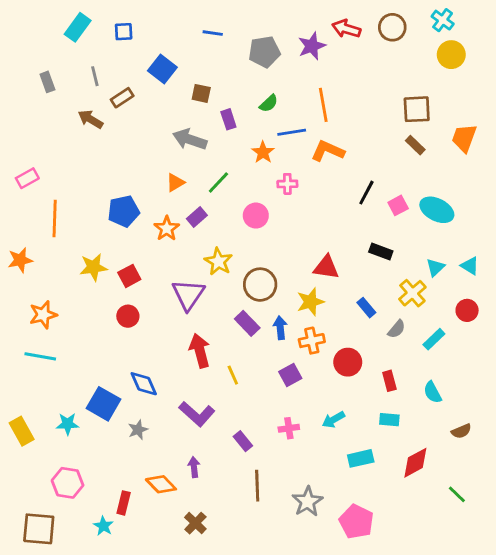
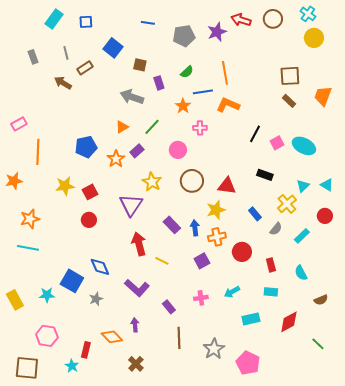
brown circle: (260, 285) -> (192, 181), moved
yellow line: (233, 375) -> (162, 261), turned -40

